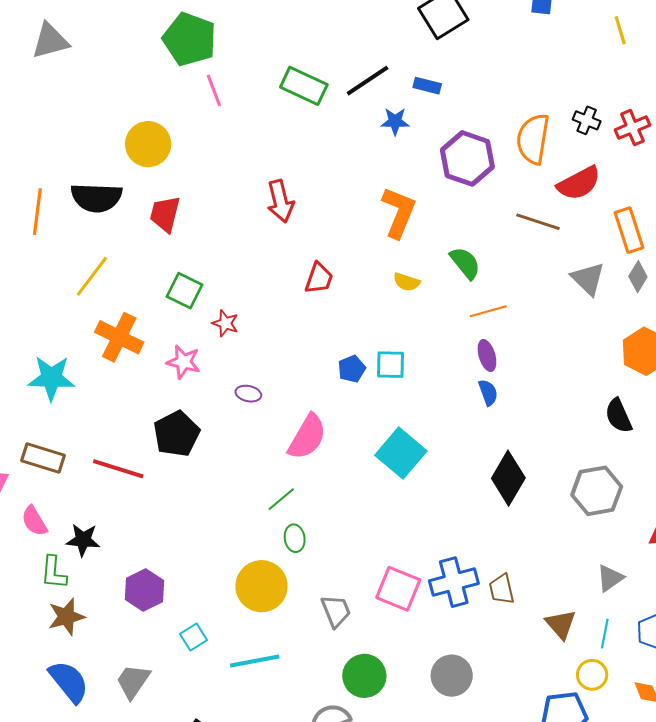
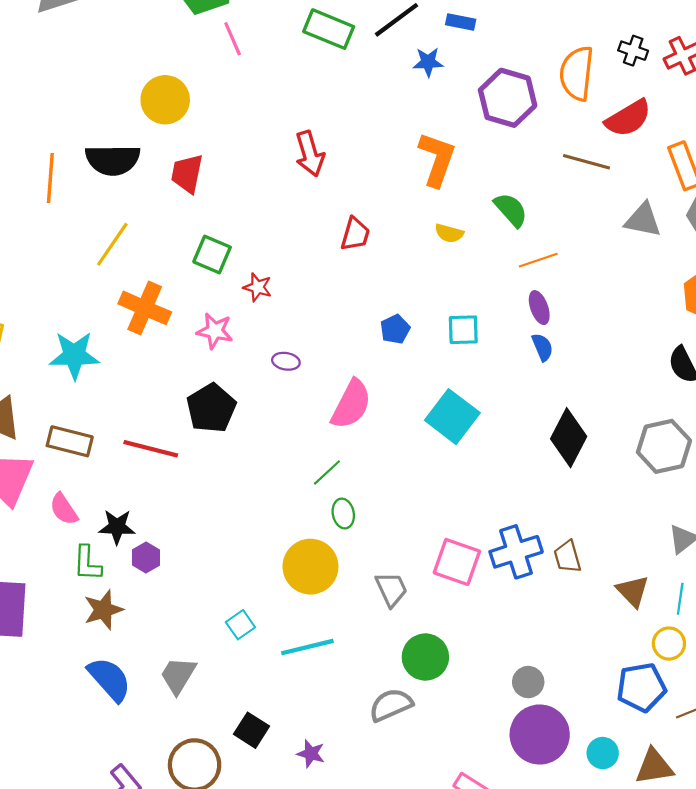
gray triangle: (588, 279) -> (643, 220), turned -30
cyan square: (390, 365) -> (463, 330), moved
purple hexagon: (144, 590) -> (146, 557), moved, size x0.7
gray circle: (452, 676) -> (528, 682), moved, size x0.7

